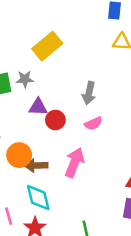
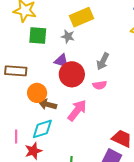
gray star: (25, 79) -> (68, 36), moved
red circle: (55, 120) -> (72, 74), size x1.6
cyan diamond: (38, 198) -> (42, 129), turned 70

